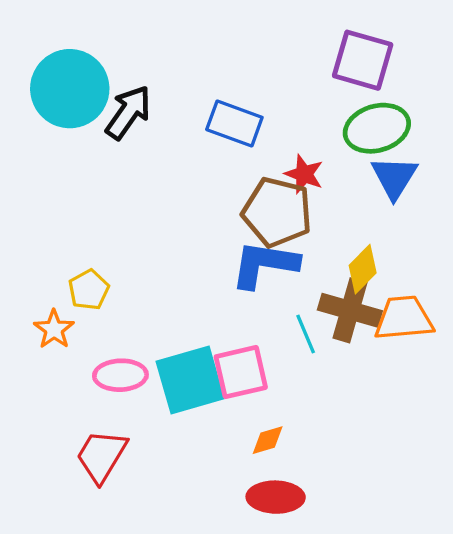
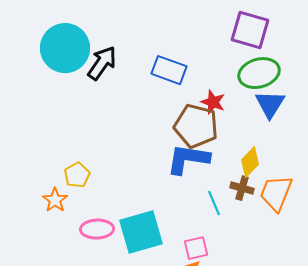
brown cross: (350, 310) -> (242, 188), size x0.6
orange trapezoid: (404, 318) -> (276, 193), turned -63
pink square: (241, 372) -> (196, 248), moved, size x0.7

